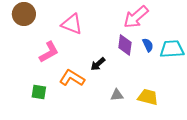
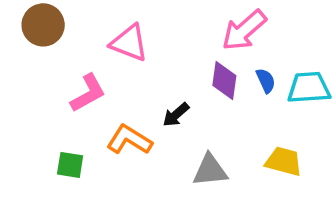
gray triangle: (117, 95) -> (210, 170), size x1.5
yellow trapezoid: (148, 97) -> (284, 161), moved

